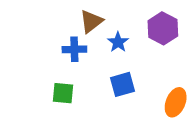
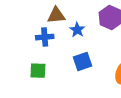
brown triangle: (91, 21) -> (56, 15), turned 36

